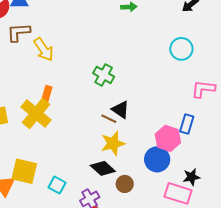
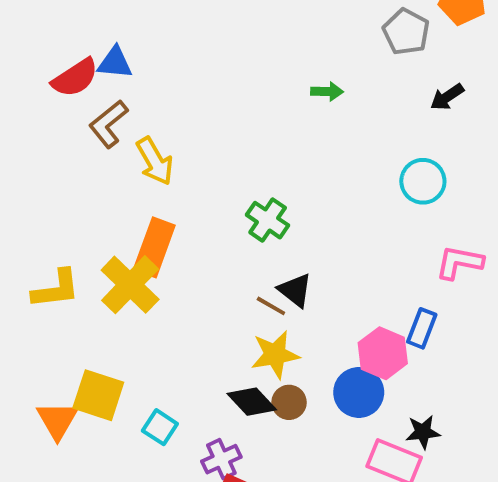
brown L-shape: (19, 32) -> (108, 124), turned -40
orange rectangle: (47, 93) -> (154, 247), size x1.8
brown circle: (125, 184) -> (289, 402), moved

